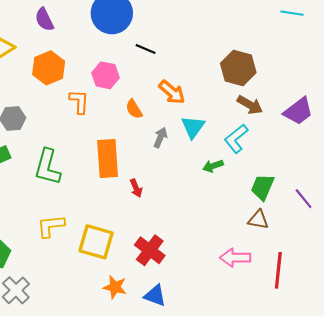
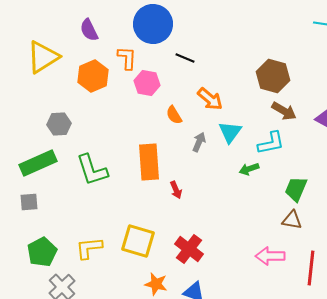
orange L-shape: (79, 102) -> (127, 58), moved
cyan L-shape: (236, 139) -> (271, 143), turned -152
green L-shape: (48, 167) -> (92, 170), turned -33
yellow L-shape: (51, 226) -> (89, 248), moved

